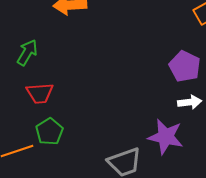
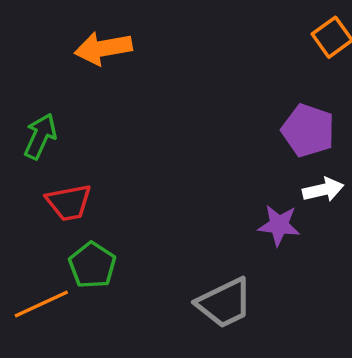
purple star: (166, 137) -> (279, 225), moved, size x0.7

